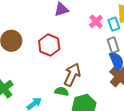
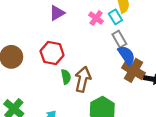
green semicircle: (62, 91) -> (66, 77), moved, turned 80

